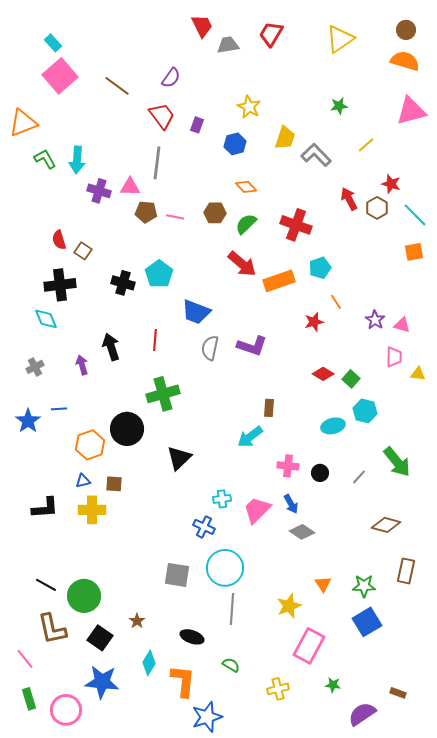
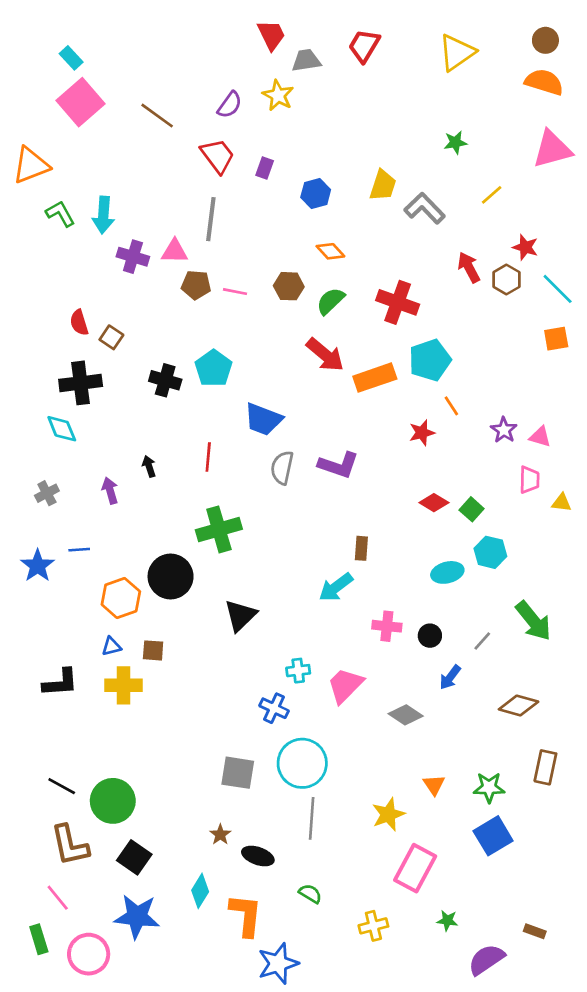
yellow star: (249, 107) -> (278, 95), moved
cyan pentagon: (320, 268) -> (430, 360), size x1.4
black arrow: (111, 347) -> (149, 466), size x0.6
blue arrow: (291, 504) -> (450, 677), moved, turned 66
brown star: (137, 621) -> (220, 835), moved
pink line: (25, 659) -> (58, 898), moved

